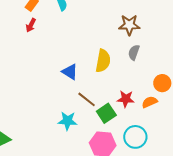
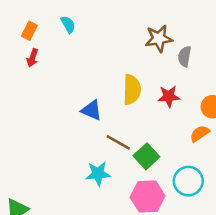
gray semicircle: (134, 52) -> (185, 56), moved
red star: (126, 99) -> (169, 96), moved

